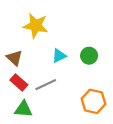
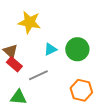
green circle: (89, 56) -> (77, 49), size x1.5
red rectangle: (19, 82) -> (14, 64), moved

